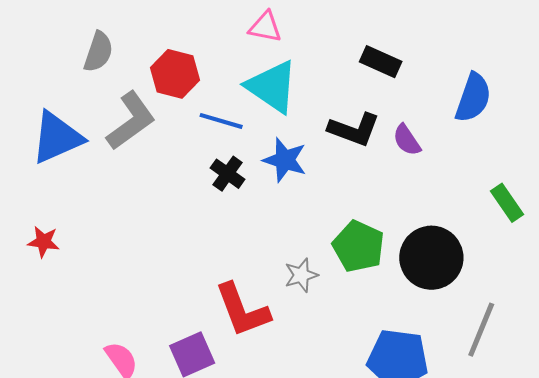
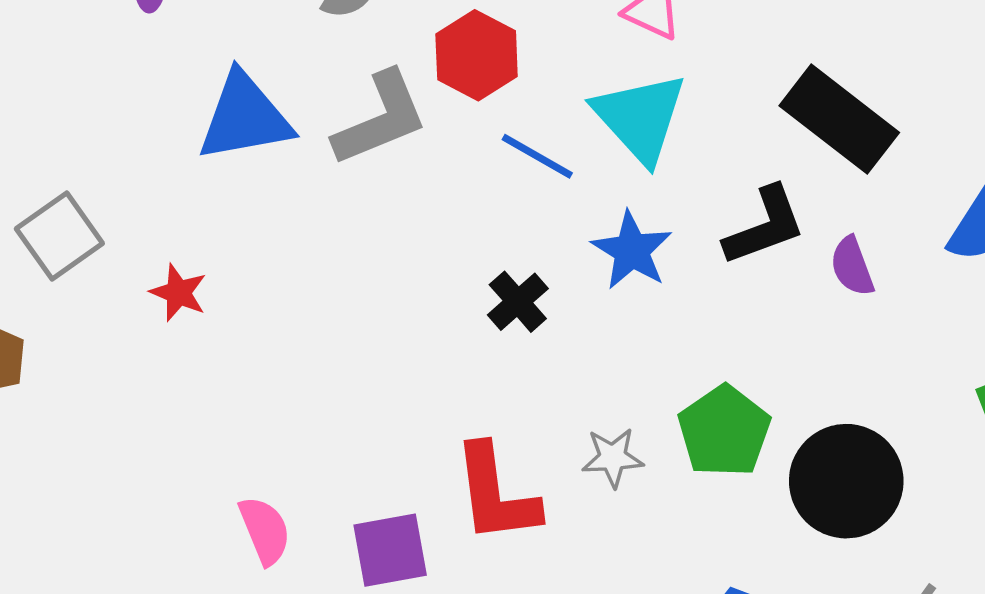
black rectangle: (381, 62) -> (839, 119), size x1.6
black L-shape: (354, 129) -> (765, 226), turned -54
black cross: (228, 174) -> (518, 302), moved

